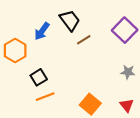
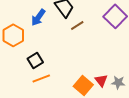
gray star: (128, 72) -> (118, 82), moved
red triangle: (127, 105) -> (101, 80), moved

